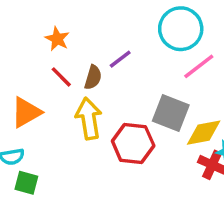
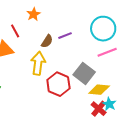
red line: (61, 77) -> (15, 31), moved

